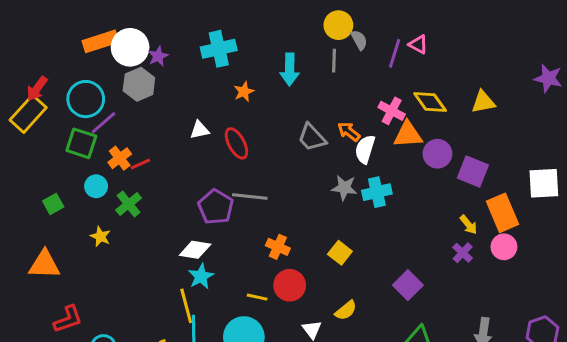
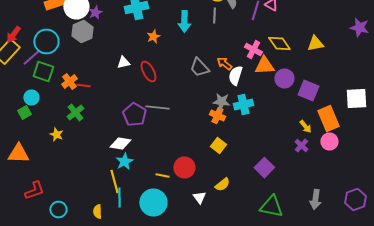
purple line: (103, 123) -> (31, 58), moved
red line: (140, 164) -> (83, 86), turned 32
cyan circle: (96, 186) -> (31, 98), moved
orange cross: (278, 247) -> (217, 116), moved

